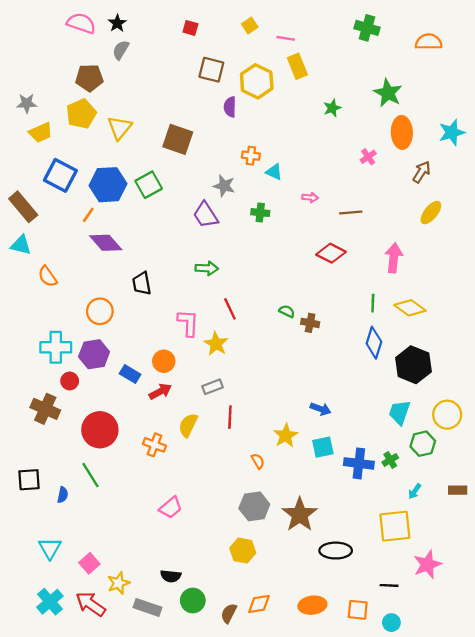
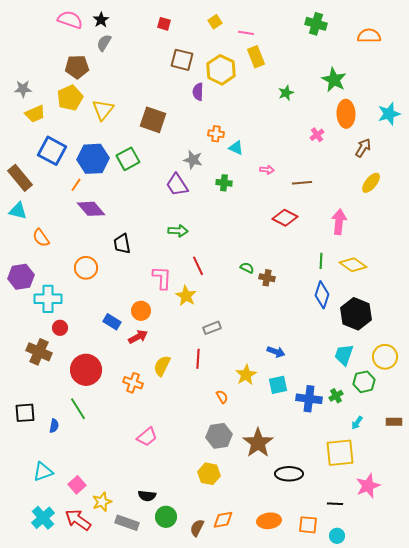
purple hexagon: (94, 354) -> (21, 277), moved
gray rectangle: (213, 387) -> (212, 328), moved
cyan triangle: (50, 548) -> (43, 472), turned 40

